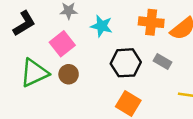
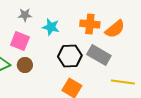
pink square: (62, 44) -> (20, 41), turned -30
gray rectangle: (163, 62) -> (99, 55), size x1.6

